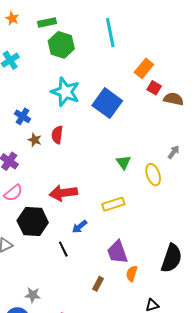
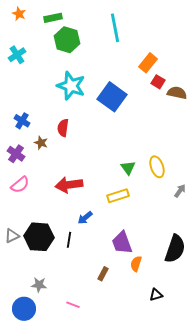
blue cross: (22, 116) -> (22, 121), moved
brown star: (35, 140) -> (41, 143), moved
gray arrow: (174, 152) -> (180, 191), moved
green triangle: (124, 162) -> (128, 168), moved
black hexagon: (33, 222) -> (39, 237), moved
black line: (63, 249) -> (69, 240), turned 35

